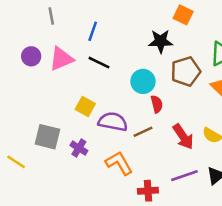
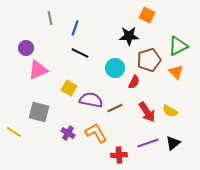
gray line: (51, 16) -> (50, 18), moved
pink triangle: (61, 59) -> (38, 70), moved
red semicircle: (157, 104) -> (134, 82), moved, turned 40
purple cross: (79, 148) -> (68, 133), moved

